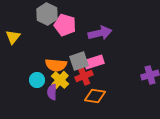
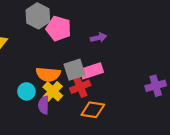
purple arrow: (100, 33) -> (98, 38), size x0.6

